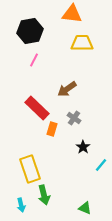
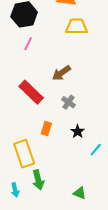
orange rectangle: (52, 129) -> (46, 128), moved

